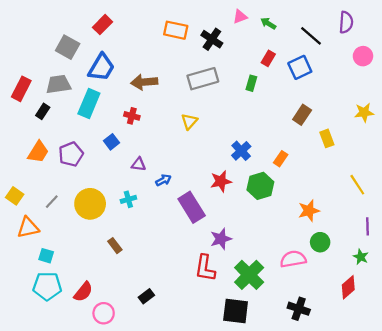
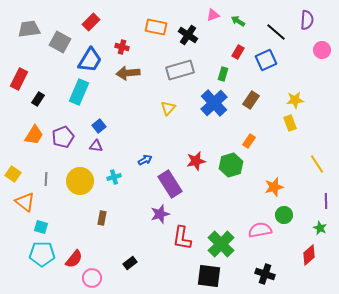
gray trapezoid: (58, 84) -> (29, 29), moved
yellow star: (364, 112) -> (295, 100), moved
brown rectangle: (302, 115) -> (251, 100), moved
red cross: (132, 116) -> (122, 47), moved
blue cross: (241, 151) -> (214, 103), moved, size x1.5
purple triangle: (139, 164) -> (96, 146), moved
gray line: (52, 202) -> (46, 179), turned -40
orange triangle: (28, 228) -> (25, 202), turned 50
purple star: (221, 239) -> (160, 214), moved
brown rectangle: (115, 246) -> (102, 218), turned 48

